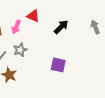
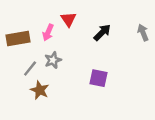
red triangle: (33, 16) -> (69, 19), turned 32

